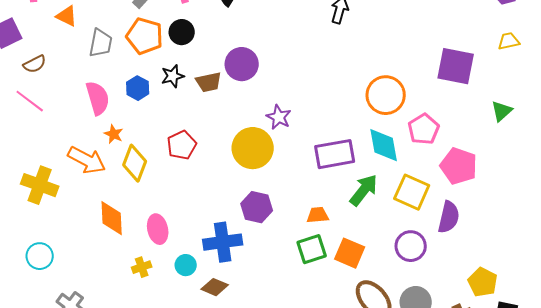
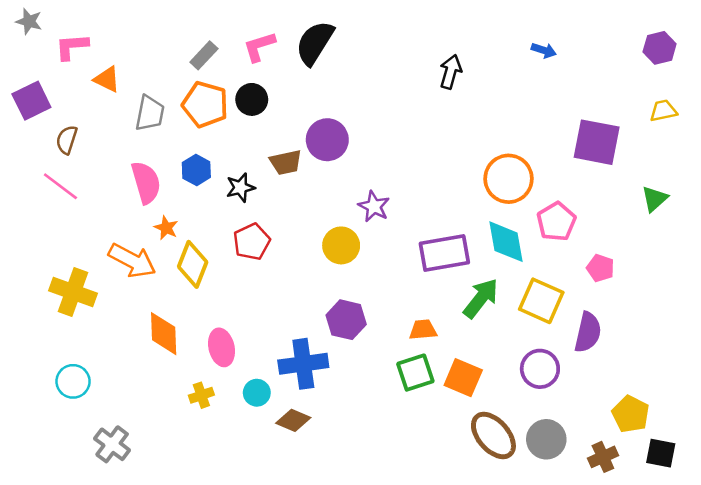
brown semicircle: (35, 64) -> (67, 140), turned 135
black star: (173, 76) -> (240, 188), moved
yellow circle: (253, 148) -> (341, 245), size x0.7
pink pentagon: (459, 166) -> (600, 268), size x0.6

